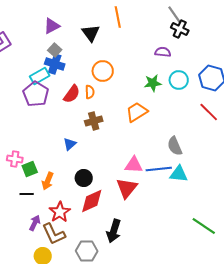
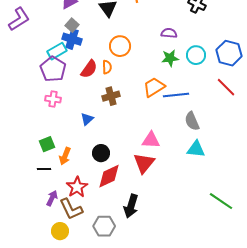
purple semicircle: (163, 52) -> (169, 33), moved
pink cross: (15, 159) -> (53, 99), moved
blue line: (159, 169) -> (176, 95), moved

